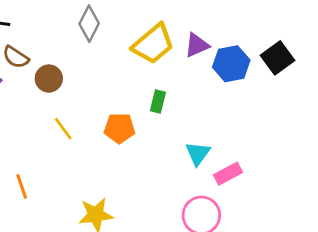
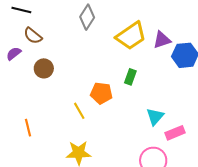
brown circle: (49, 79) -> (44, 68), moved
yellow line: (63, 129) -> (79, 111), moved

